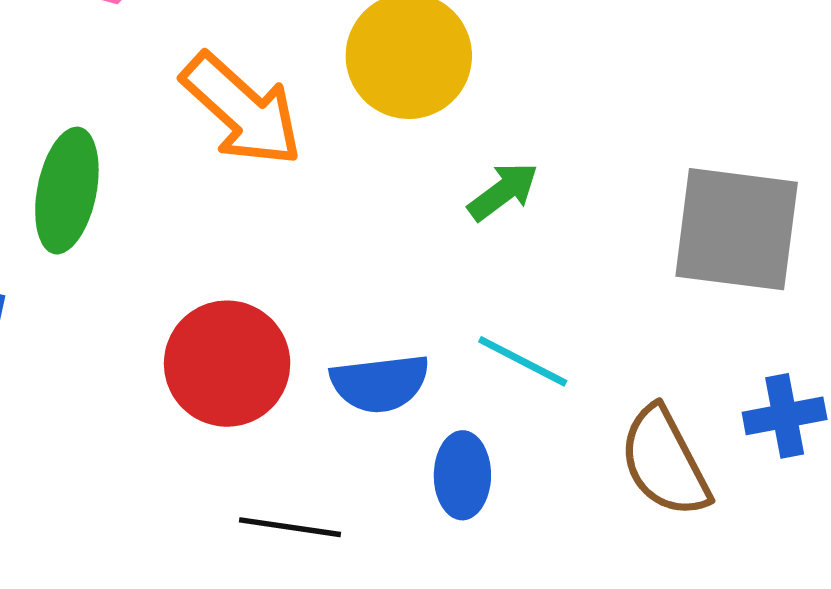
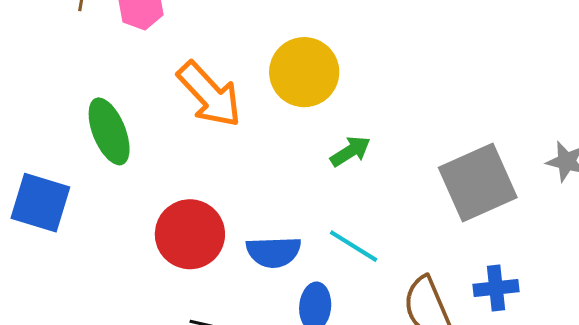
green ellipse: (67, 191) -> (109, 131), turned -38
gray square: (737, 229) -> (478, 183), turned -36

